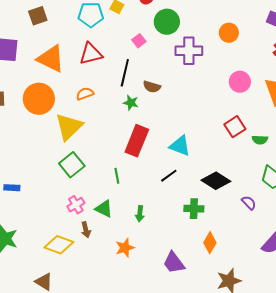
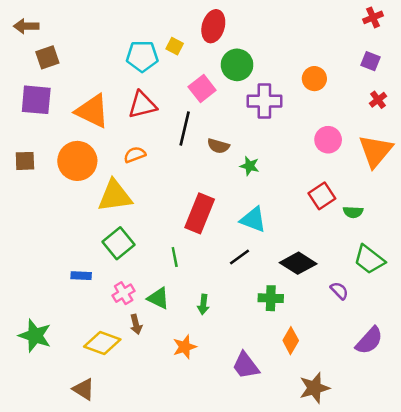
brown square: (38, 16) -> (47, 57), moved
pink square: (139, 41) -> (202, 89), size x1.5
green star: (131, 103) -> (250, 166), moved
yellow triangle: (69, 127) -> (115, 196), turned 36
blue rectangle: (12, 188) -> (81, 276), moved

